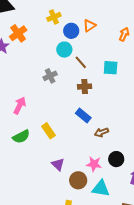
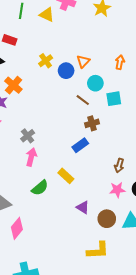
cyan circle: (64, 50) -> (95, 83), moved
gray cross: (50, 76) -> (28, 136), moved
blue rectangle: (83, 115) -> (80, 145), moved, turned -63
brown arrow: (101, 132) -> (119, 165), turned -40
pink star: (94, 164) -> (117, 190), moved

